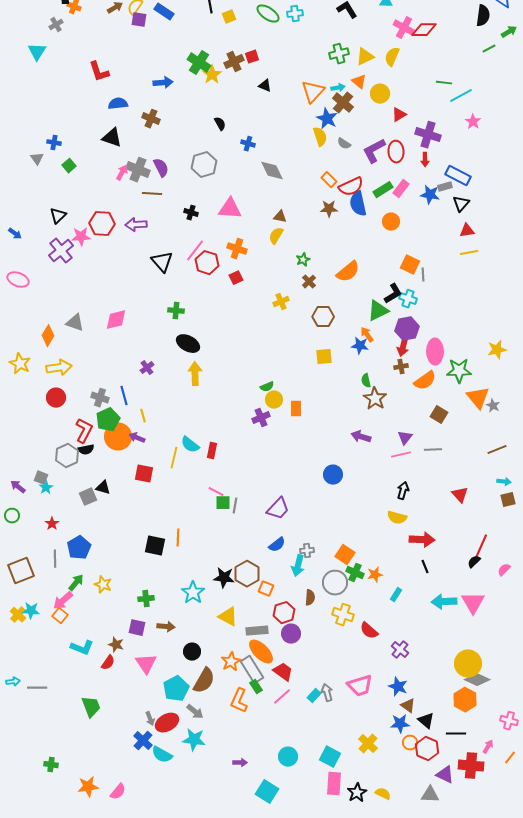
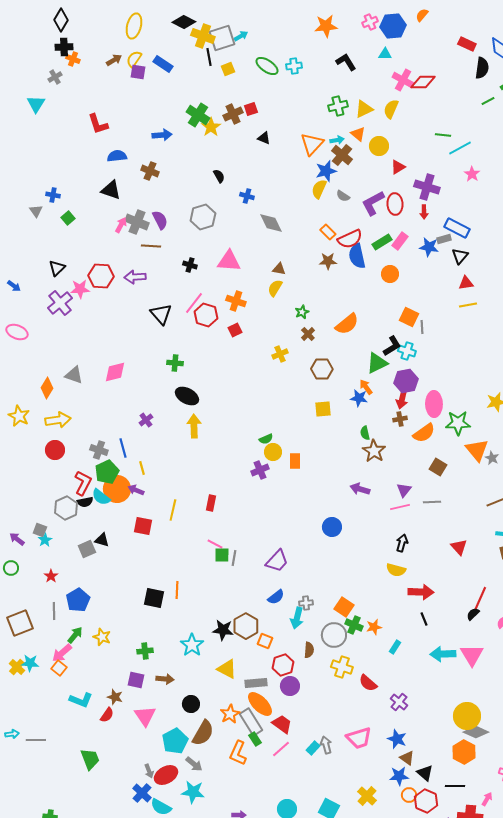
blue star: (327, 119) -> (326, 171), turned 30
yellow semicircle: (320, 137) -> (319, 189), turned -138
cyan semicircle: (190, 445) -> (101, 497), moved

